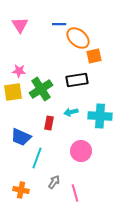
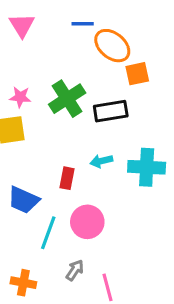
green cross: (41, 89) -> (67, 99), moved
pink circle: (81, 151) -> (87, 222), moved

